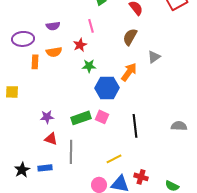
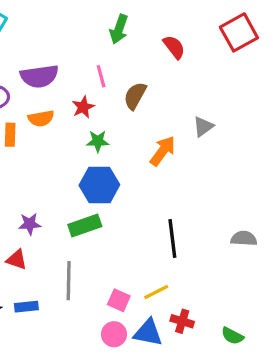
purple semicircle: (53, 26) -> (39, 76), size x1.6
brown semicircle: (130, 37) -> (135, 96), moved
blue hexagon: (107, 88) -> (99, 185), moved
pink square: (102, 117) -> (119, 300), moved
red triangle: (51, 139) -> (17, 260), moved
yellow line: (114, 159) -> (156, 292), moved

